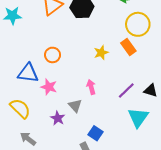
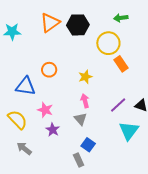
yellow circle: (138, 24) -> (108, 43), moved
yellow star: (101, 53) -> (85, 77), moved
pink star: (49, 87) -> (45, 110), moved
gray triangle: (75, 106) -> (80, 119), moved

